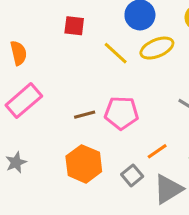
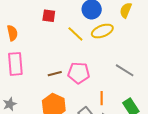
pink rectangle: (24, 101) -> (15, 64), turned -55
orange line: (157, 151) -> (102, 98), turned -56

